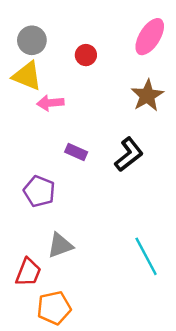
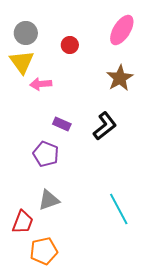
yellow triangle: (27, 76) -> (22, 62), turned 32
purple pentagon: (39, 191) -> (46, 154), moved

